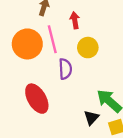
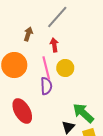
pink line: (52, 39) -> (46, 68), moved

